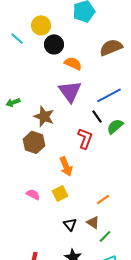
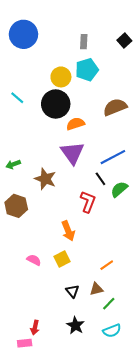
yellow circle: (41, 25) -> (61, 77), moved
black circle: (54, 44) -> (56, 104), size x1.4
orange semicircle: (73, 63) -> (75, 124), turned -42
brown hexagon: (34, 142) -> (16, 206), moved
brown triangle: (93, 222) -> (96, 289), turned -48

